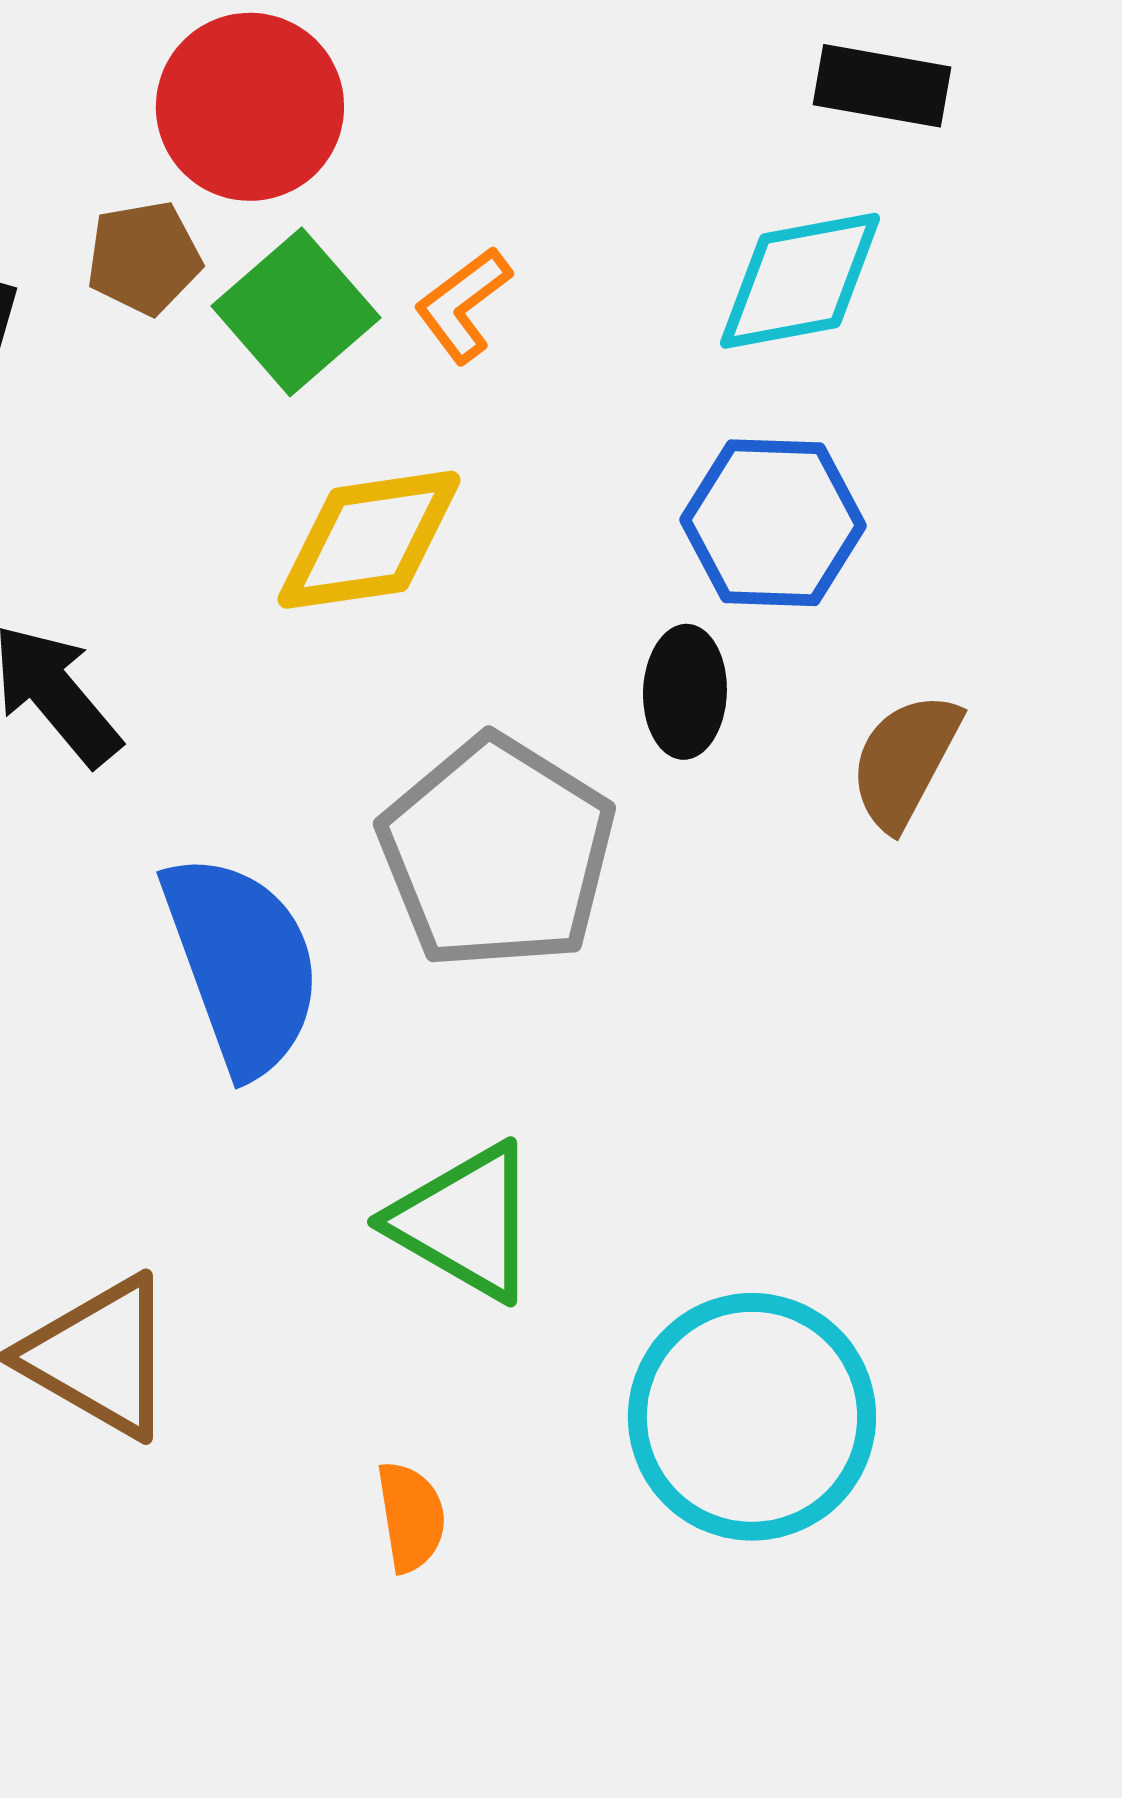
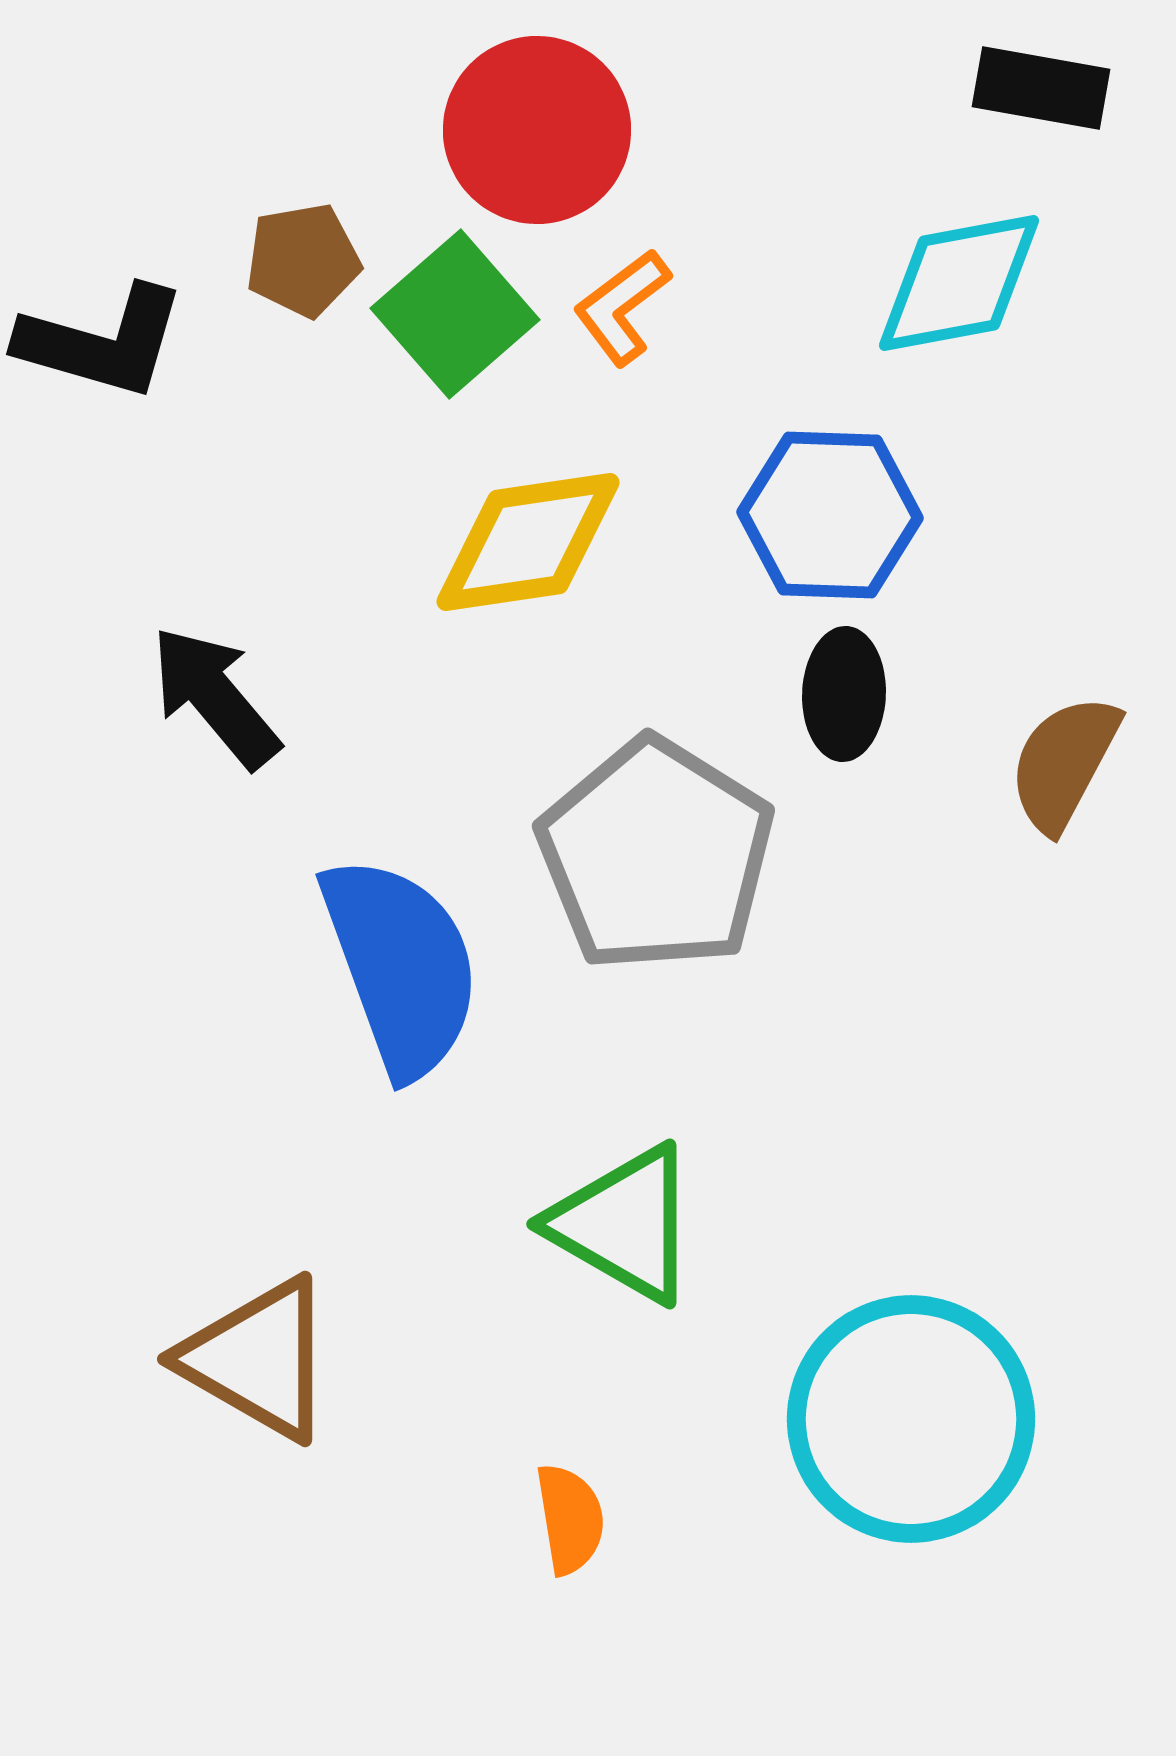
red circle: (250, 107) -> (537, 130), moved
blue hexagon: (773, 523) -> (830, 515), moved

